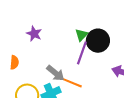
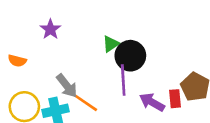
purple line: (82, 53) -> (123, 80), moved, turned -35
orange semicircle: (14, 62) -> (17, 61), turned 88

